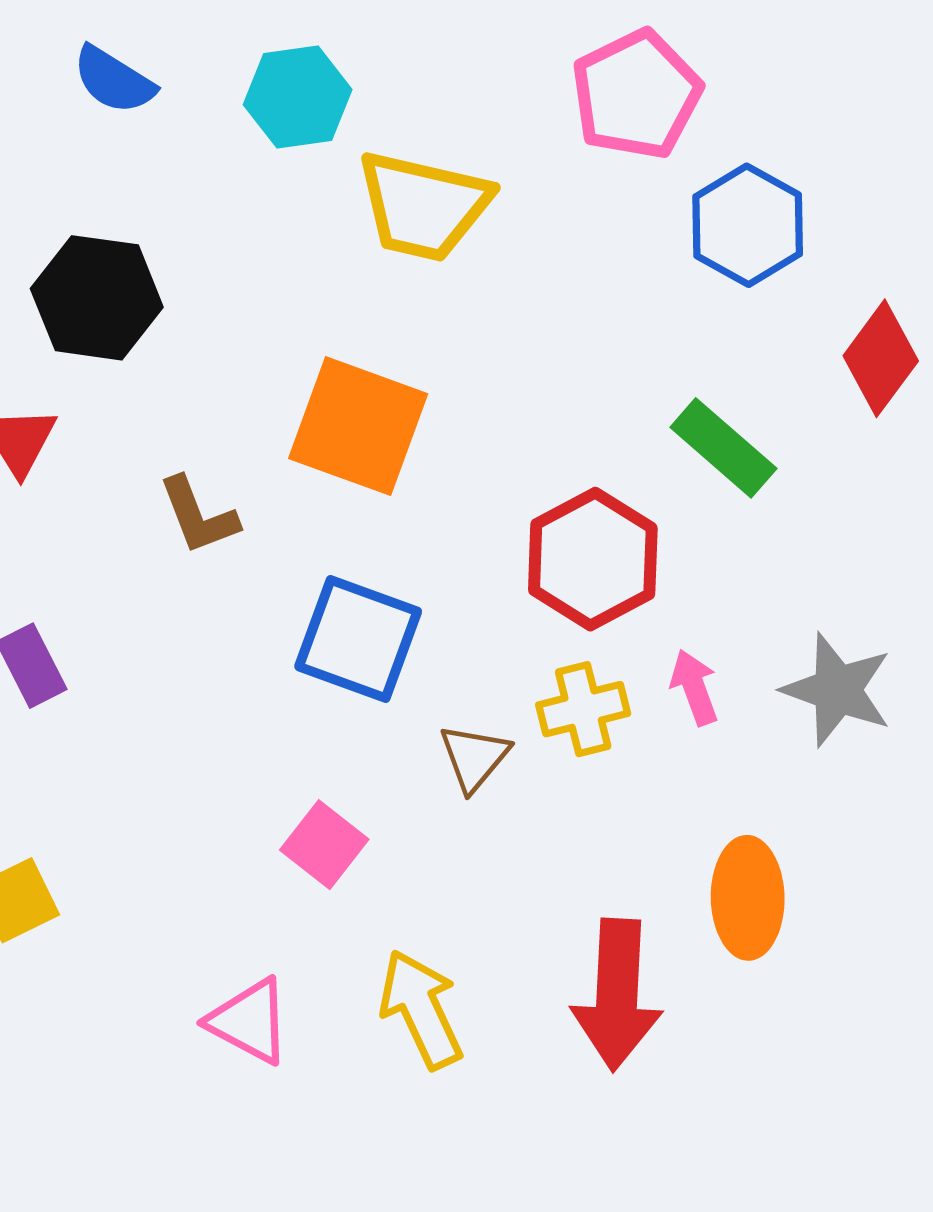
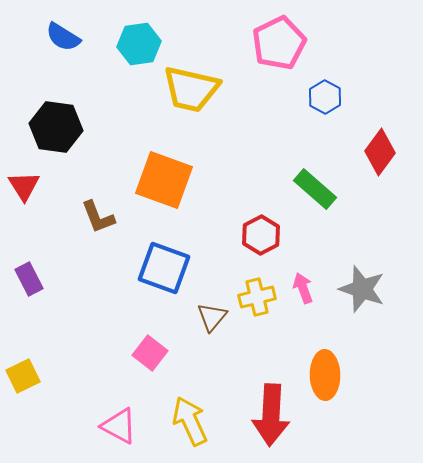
blue hexagon: (748, 225) -> (325, 97), size x0.7
red hexagon: (593, 559) -> (261, 235), size x0.7

